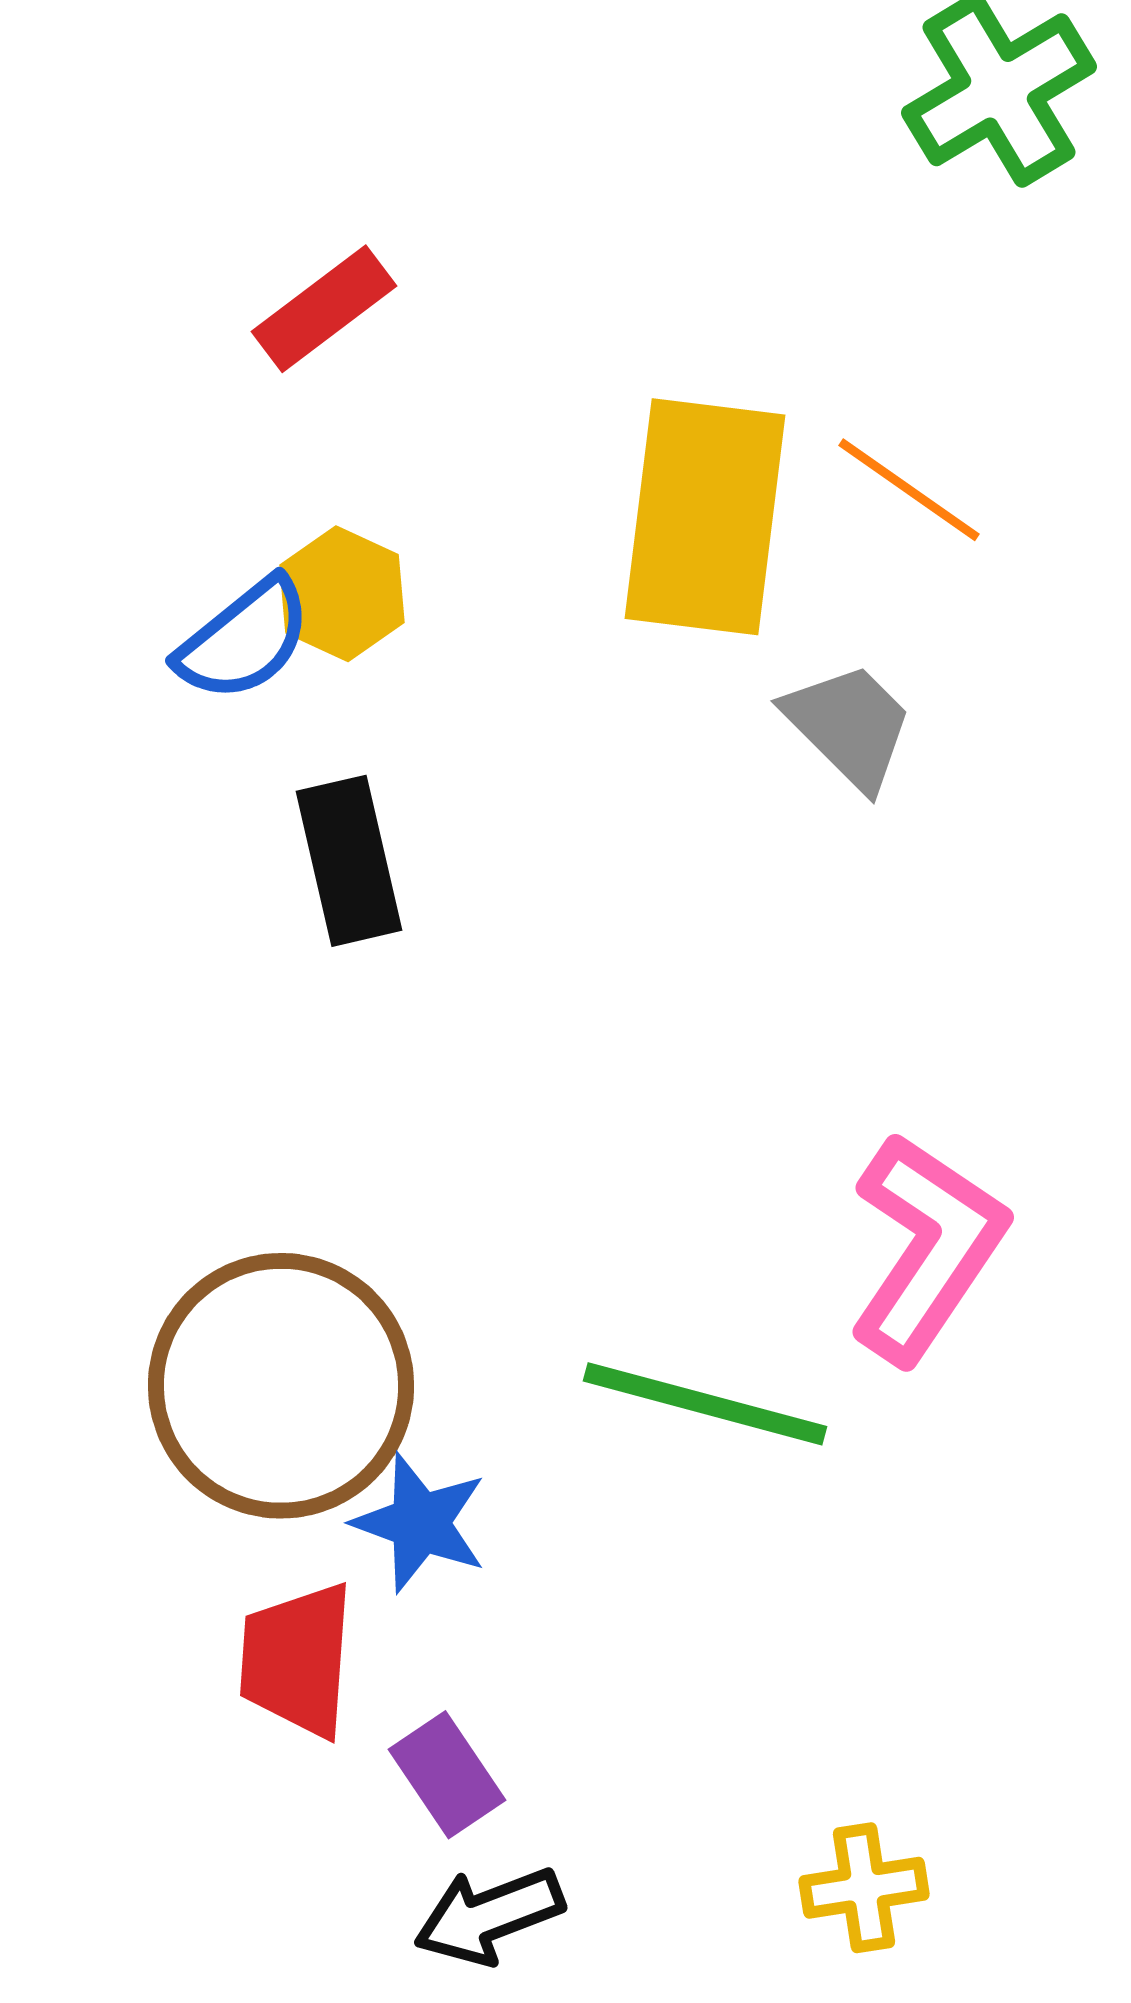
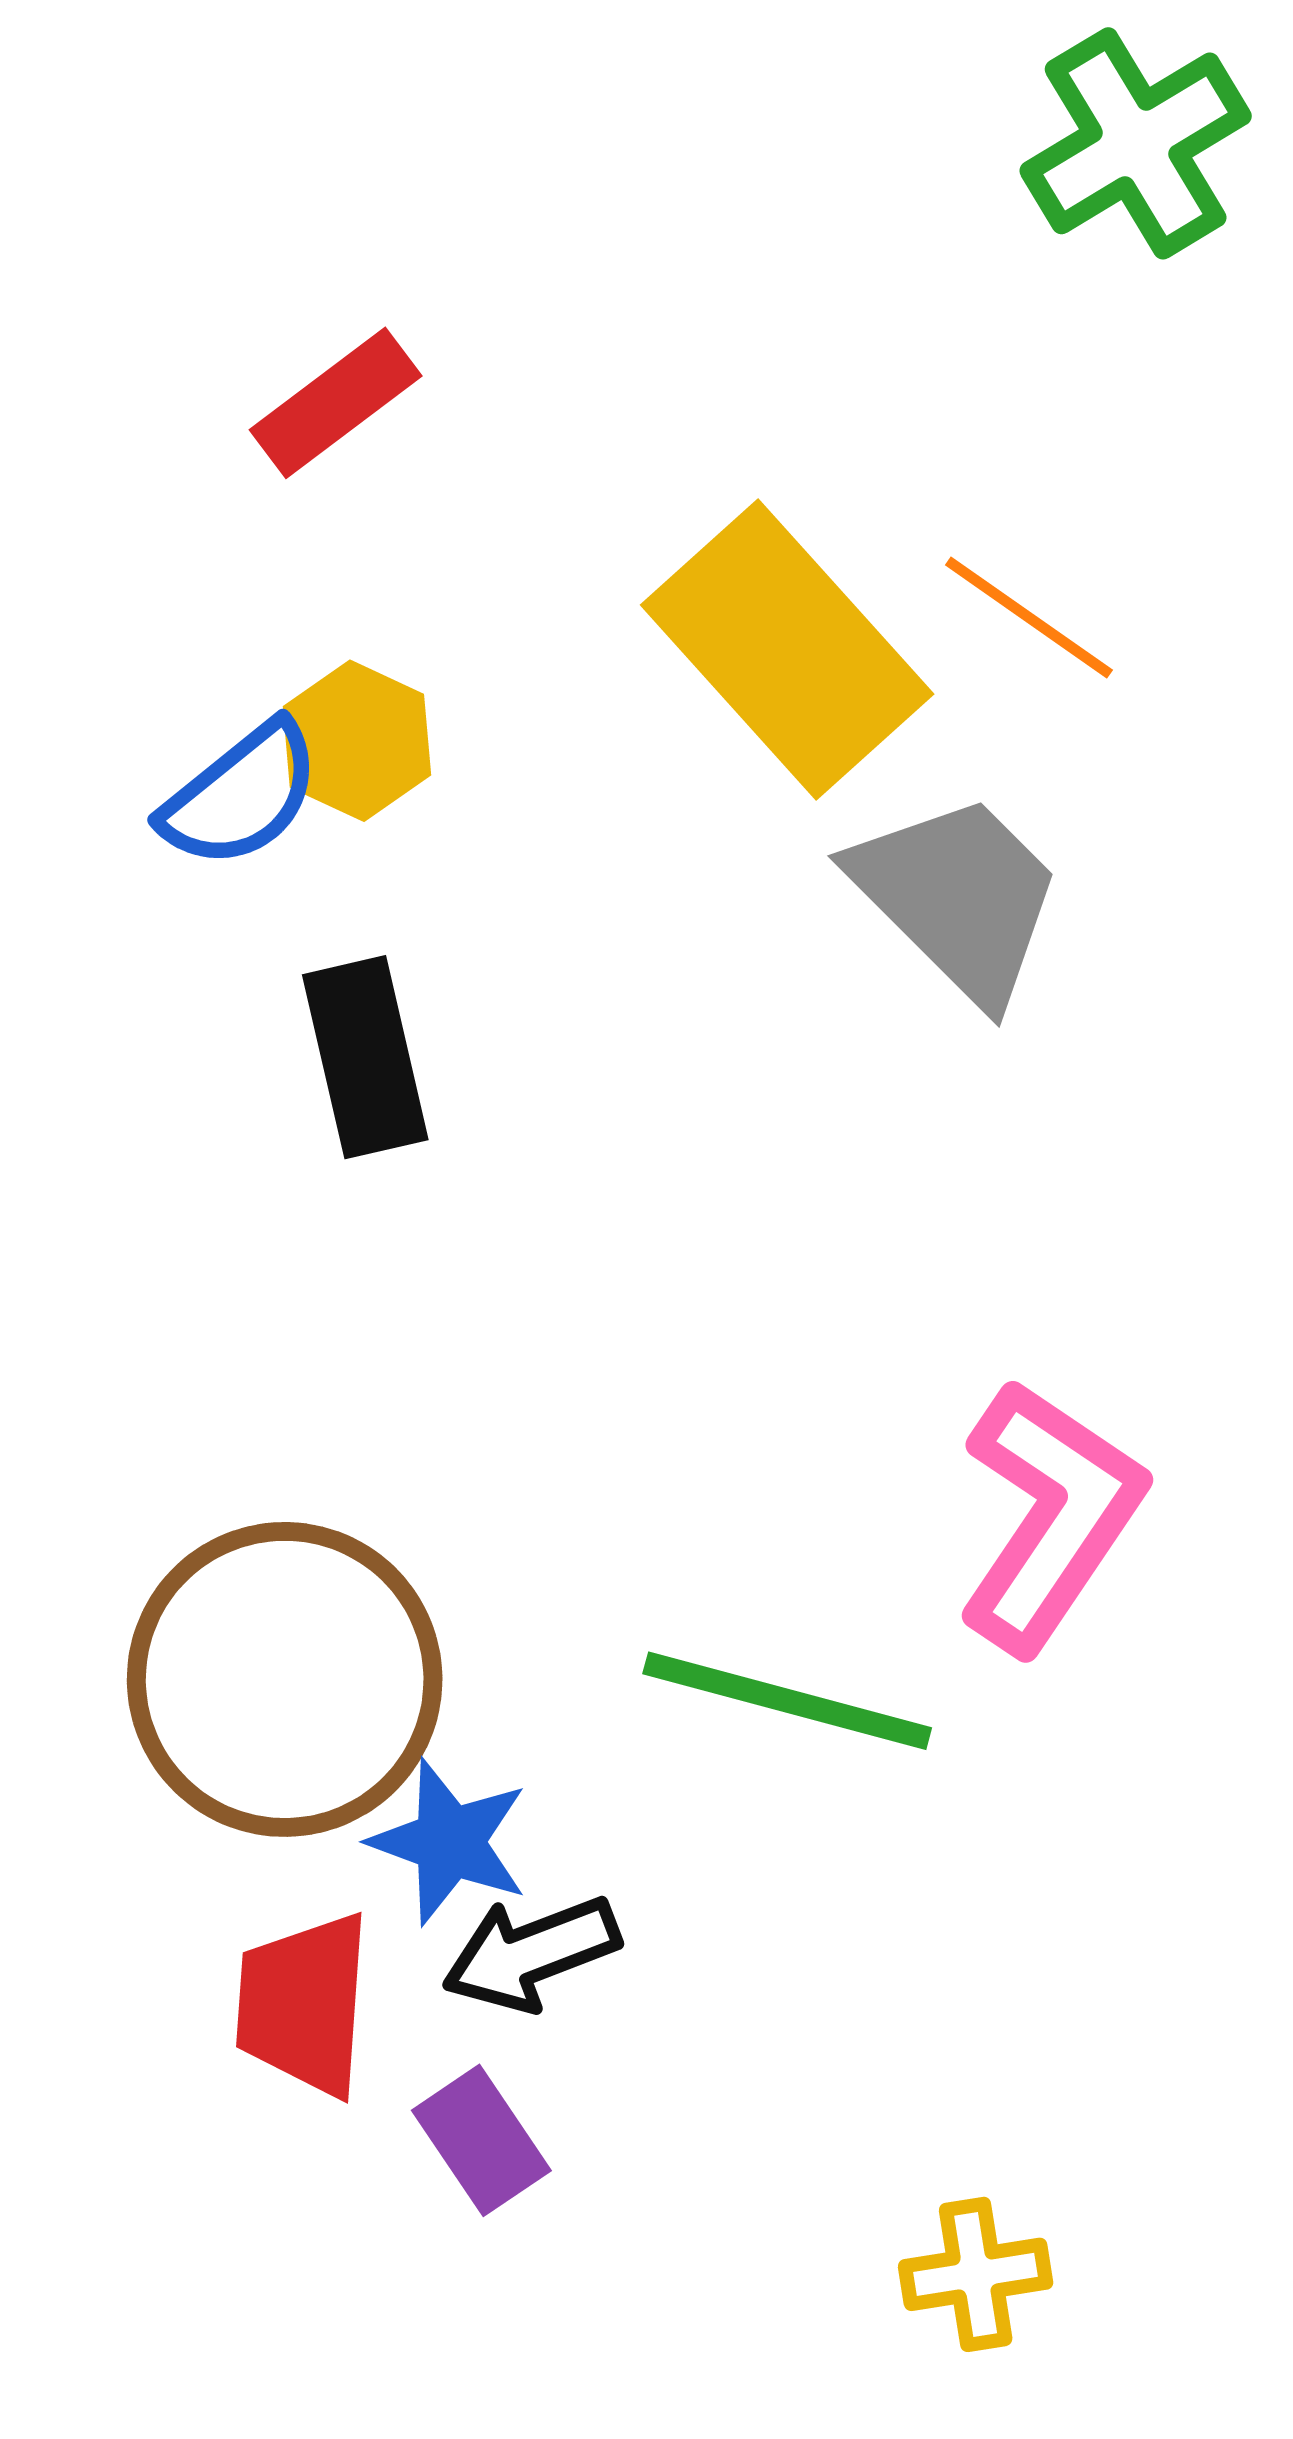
yellow rectangle: (705, 517) -> (787, 649), turned -49
gray trapezoid: (849, 726) -> (958, 897), size x1.4
black arrow: (489, 1916) -> (531, 1953), moved

